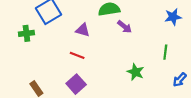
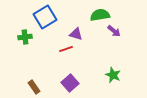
red line: (77, 55) -> (66, 49), moved, turned -40
green star: (136, 72) -> (113, 75), moved

